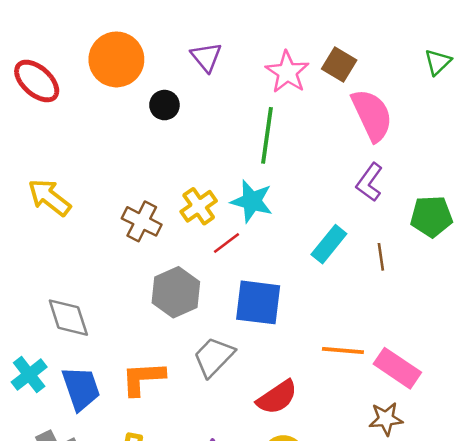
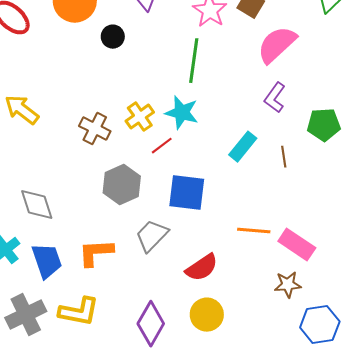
pink semicircle: (372, 115) -> (277, 45), turned -108

